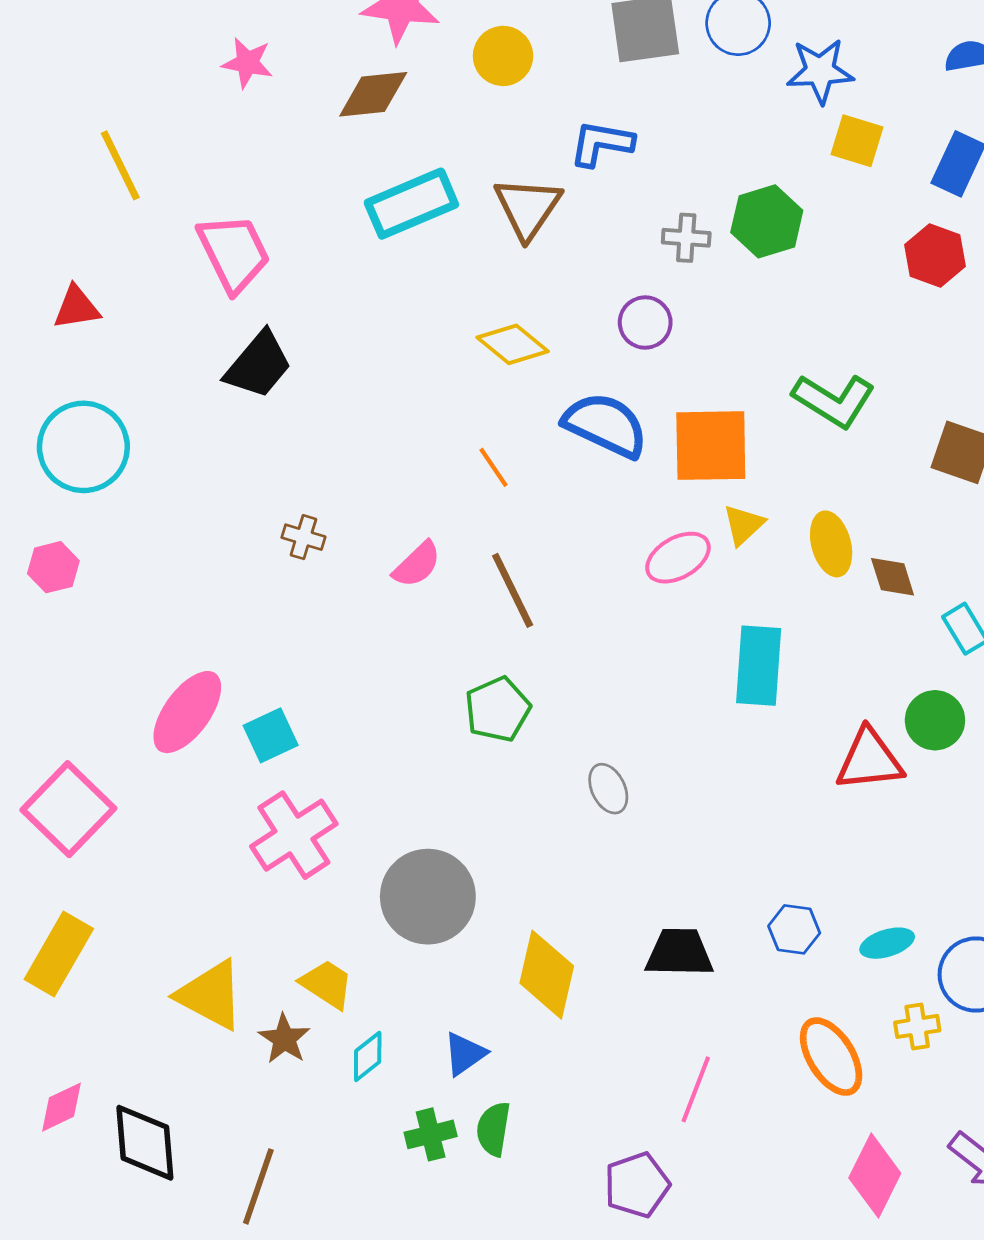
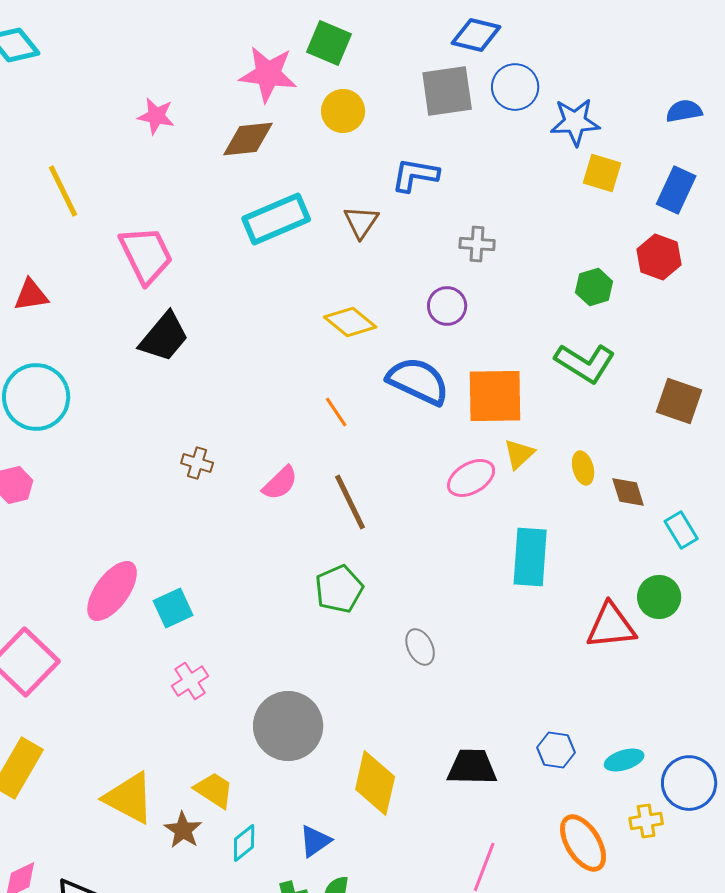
brown triangle: (528, 208) -> (361, 222), size x0.7
green hexagon: (767, 221) -> (594, 287), moved, size x0.7
yellow ellipse: (831, 544) -> (583, 468), size x0.7
pink cross: (294, 835) -> (190, 681), size x0.6

